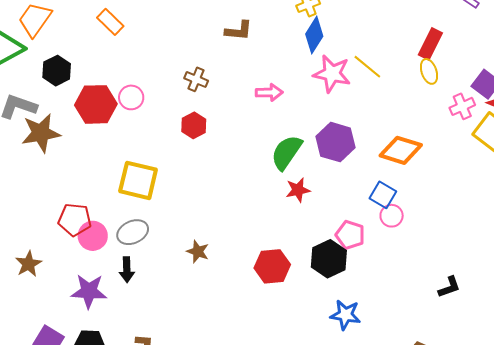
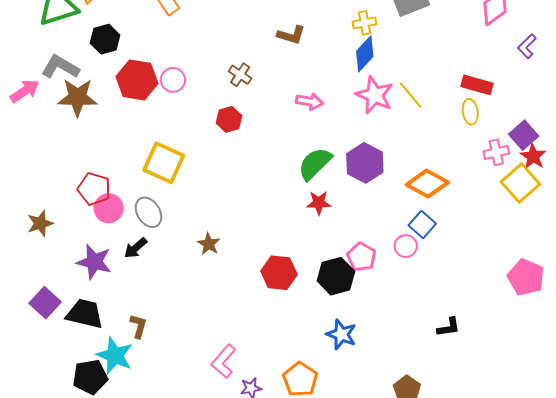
red rectangle: (430, 44) -> (477, 85), turned 68
blue square: (383, 195) -> (422, 224), moved
gray ellipse: (133, 232) -> (148, 212), turned 72
black arrow: (127, 270) -> (136, 248), turned 40

